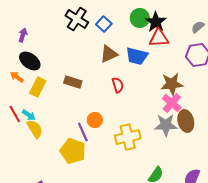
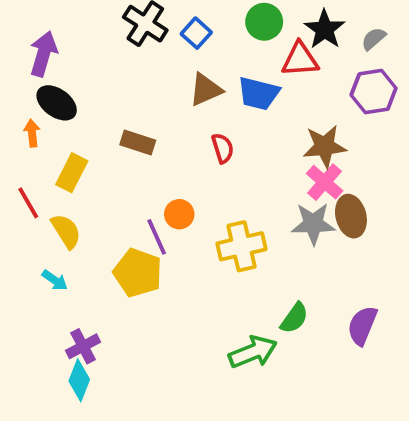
black star: (156, 22) -> (325, 29), moved
purple arrow: (23, 35) -> (43, 54), size x1.6
orange arrow: (17, 77) -> (32, 133), turned 48
yellow rectangle: (38, 87) -> (72, 173), moved
cyan arrow: (29, 115) -> (55, 280), moved

